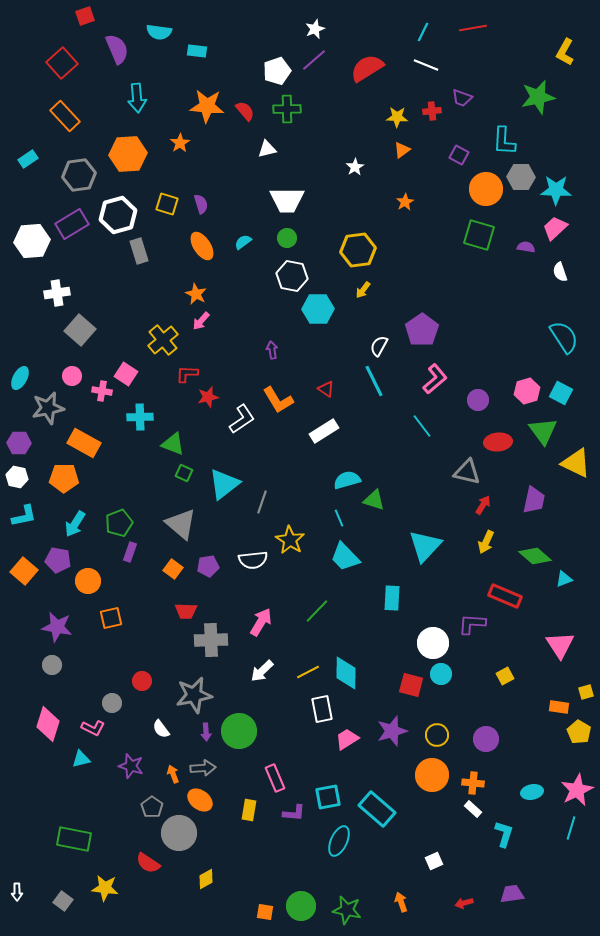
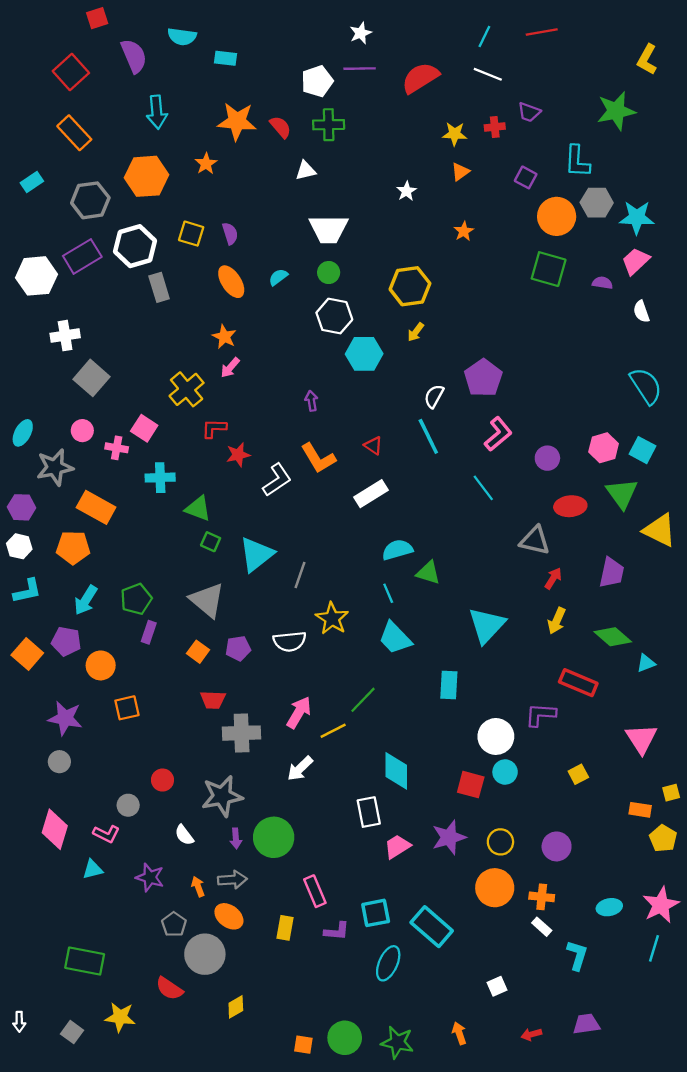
purple line: (314, 60) -> (360, 69), turned 40
yellow line: (308, 672) -> (333, 731), moved

